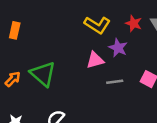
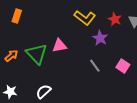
pink triangle: (95, 60) -> (59, 46), moved
gray line: (115, 82) -> (95, 66), turned 56

